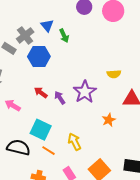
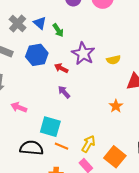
gray cross: (25, 35) -> (18, 24), moved
purple star: (85, 92) -> (83, 54), moved
red arrow: (41, 93) -> (61, 68), moved
yellow arrow: (74, 142) -> (88, 144), moved, turned 66

